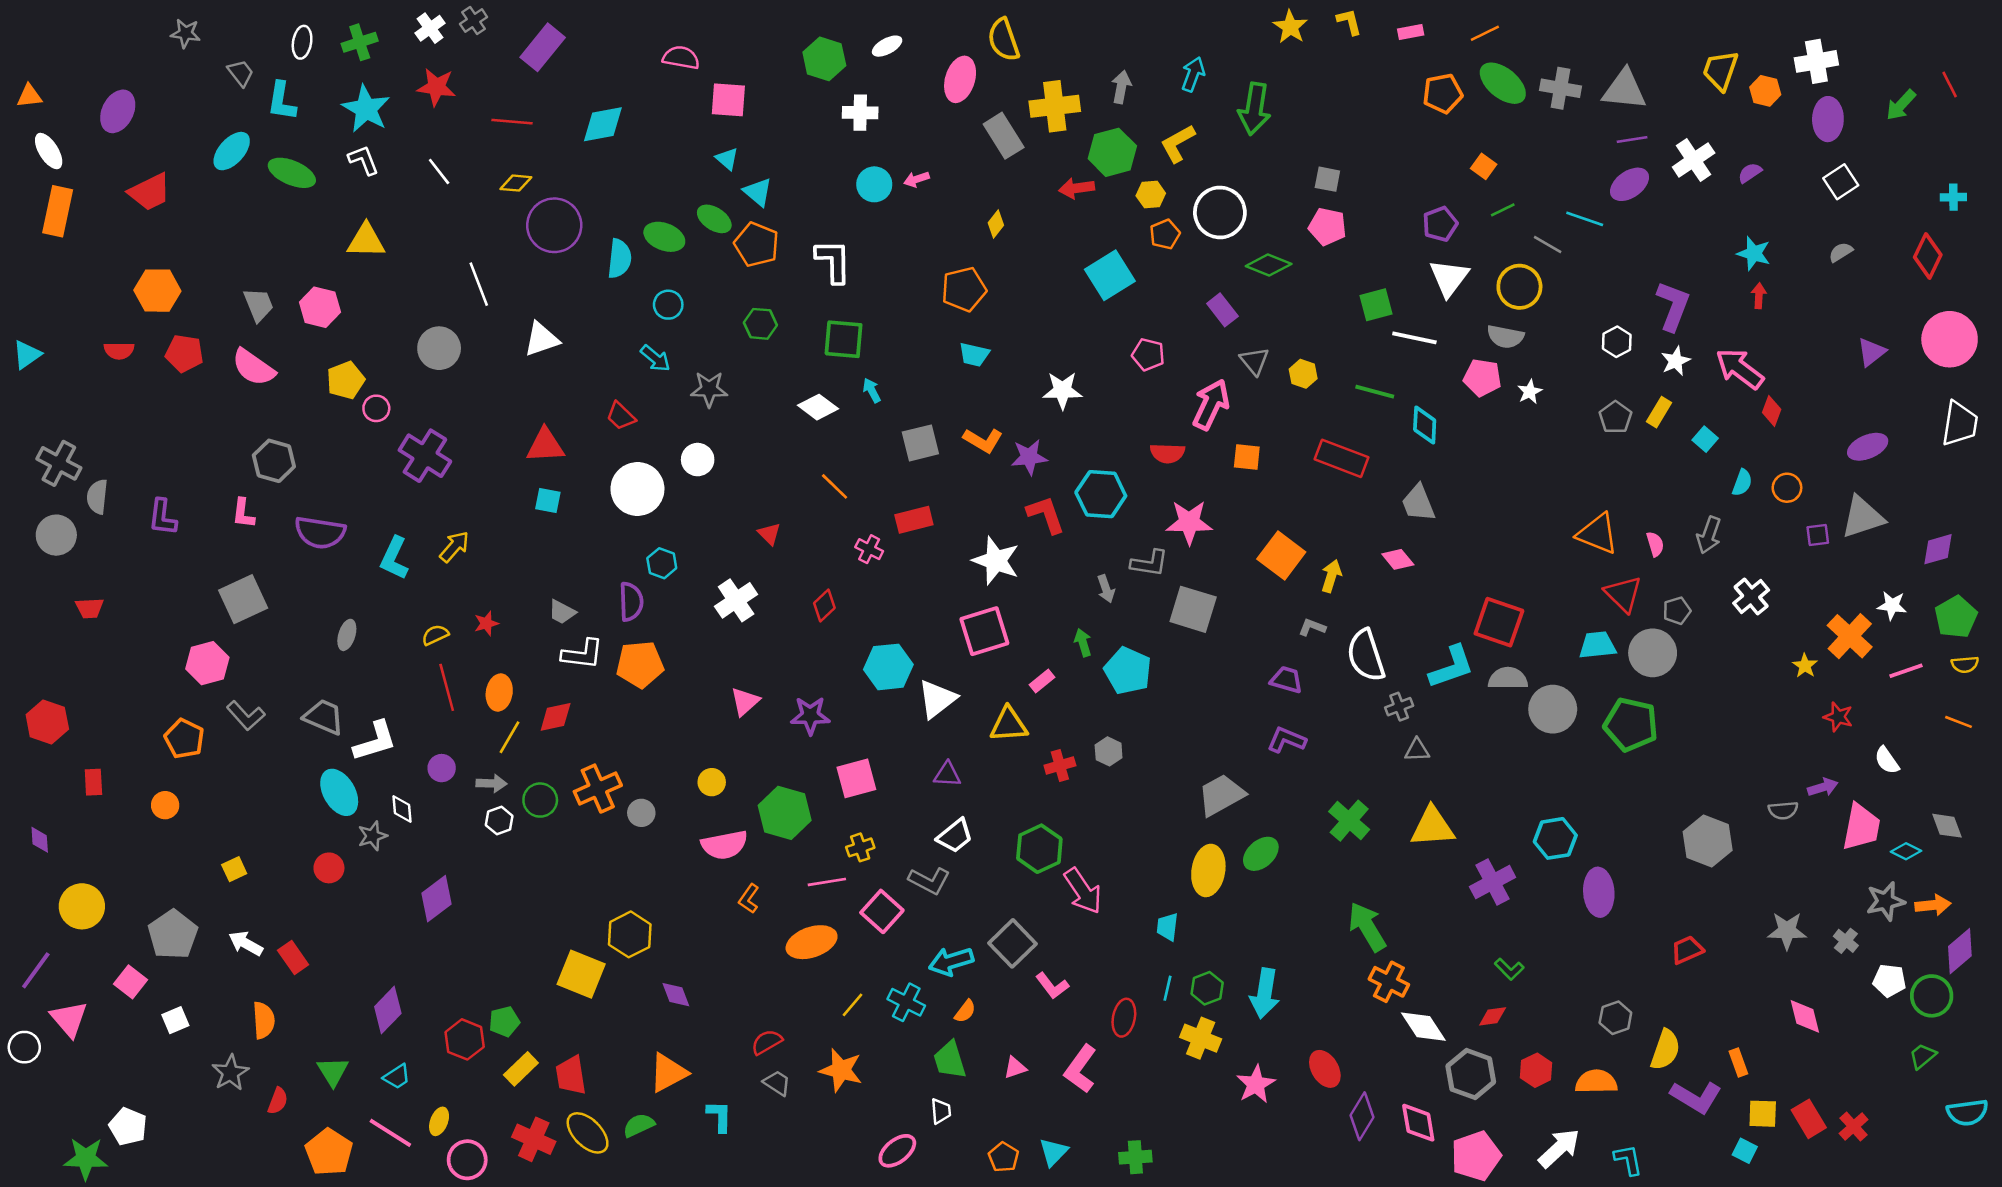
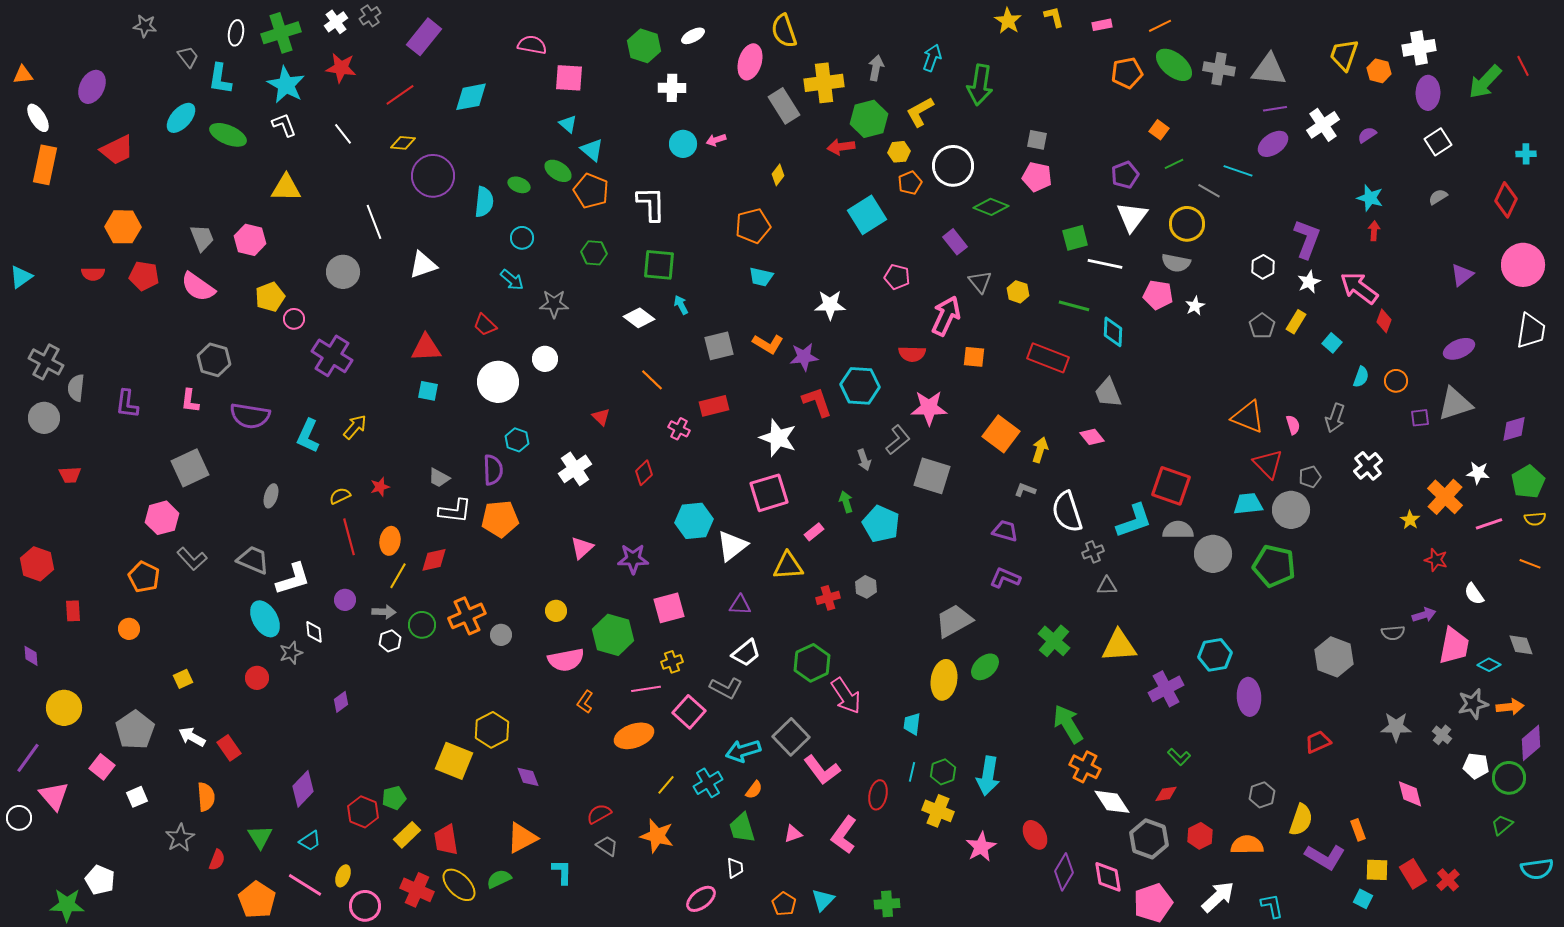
green cross: (360, 42) -> (281, 33), size x1.4
green arrow: (1901, 105) -> (1485, 82), size x1.4
red line: (512, 122) -> (400, 95), turned -40
green ellipse: (664, 237) -> (519, 185), size x0.7
gray L-shape: (1149, 563) -> (898, 440), turned -48
purple diamond: (436, 899) -> (341, 702), size x0.6
pink L-shape: (1052, 986) -> (822, 770), size x1.4
cyan cross: (906, 1002) -> (708, 783), turned 32

